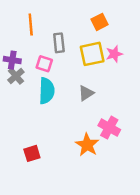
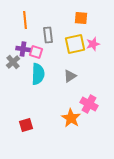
orange square: (99, 22) -> (81, 18), turned 32
purple cross: (12, 60) -> (23, 49), moved

